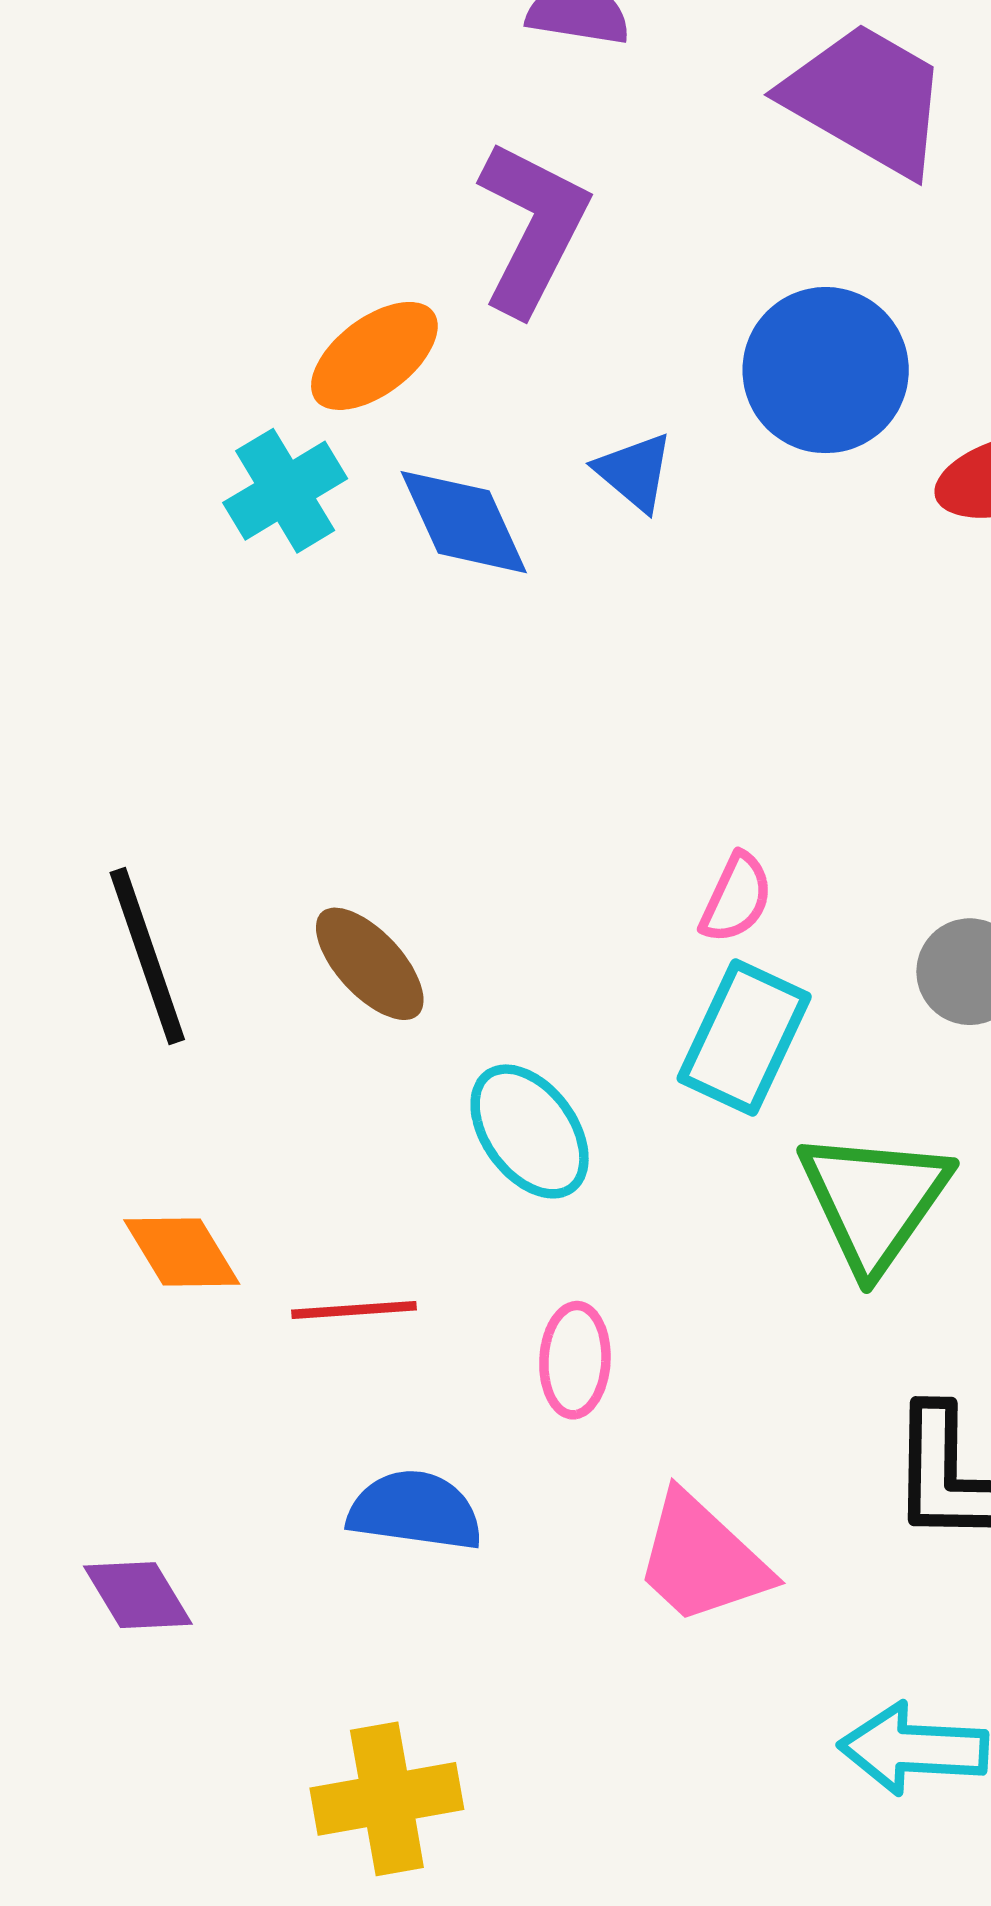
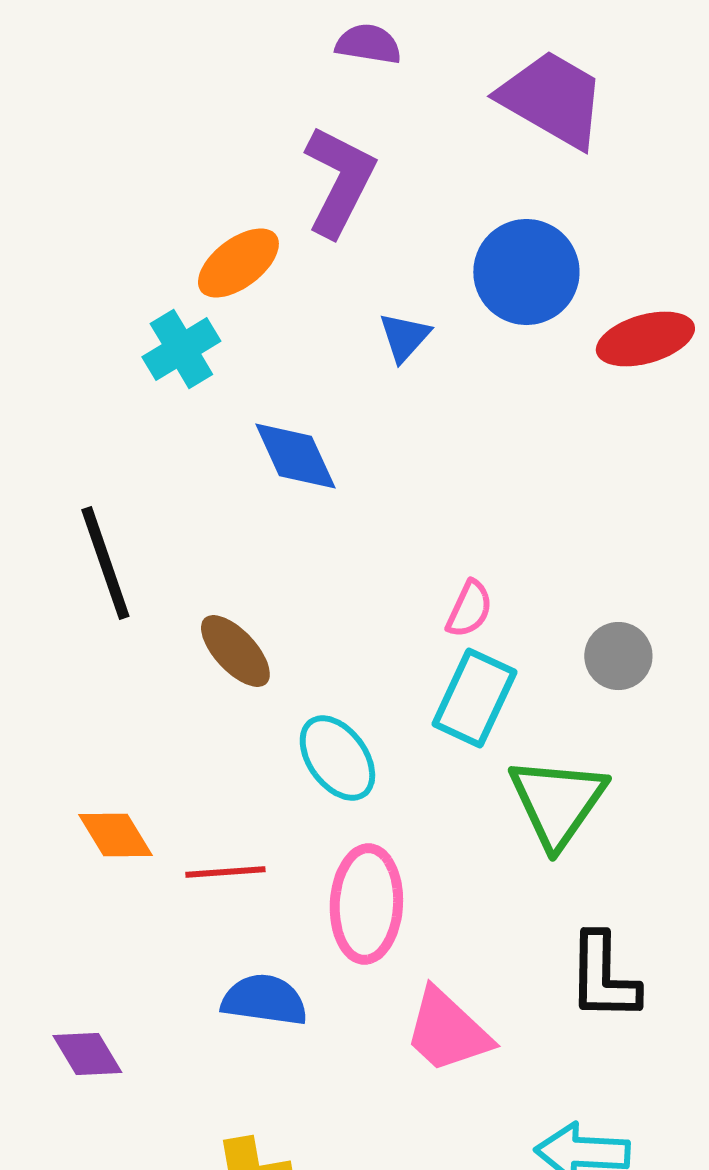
blue triangle: (634, 472) -> (404, 337), turned 32
blue diamond: (464, 522) -> (295, 456), moved
black line: (147, 956) -> (105, 563), moved
pink ellipse: (575, 1360) -> (366, 904), size x1.6

